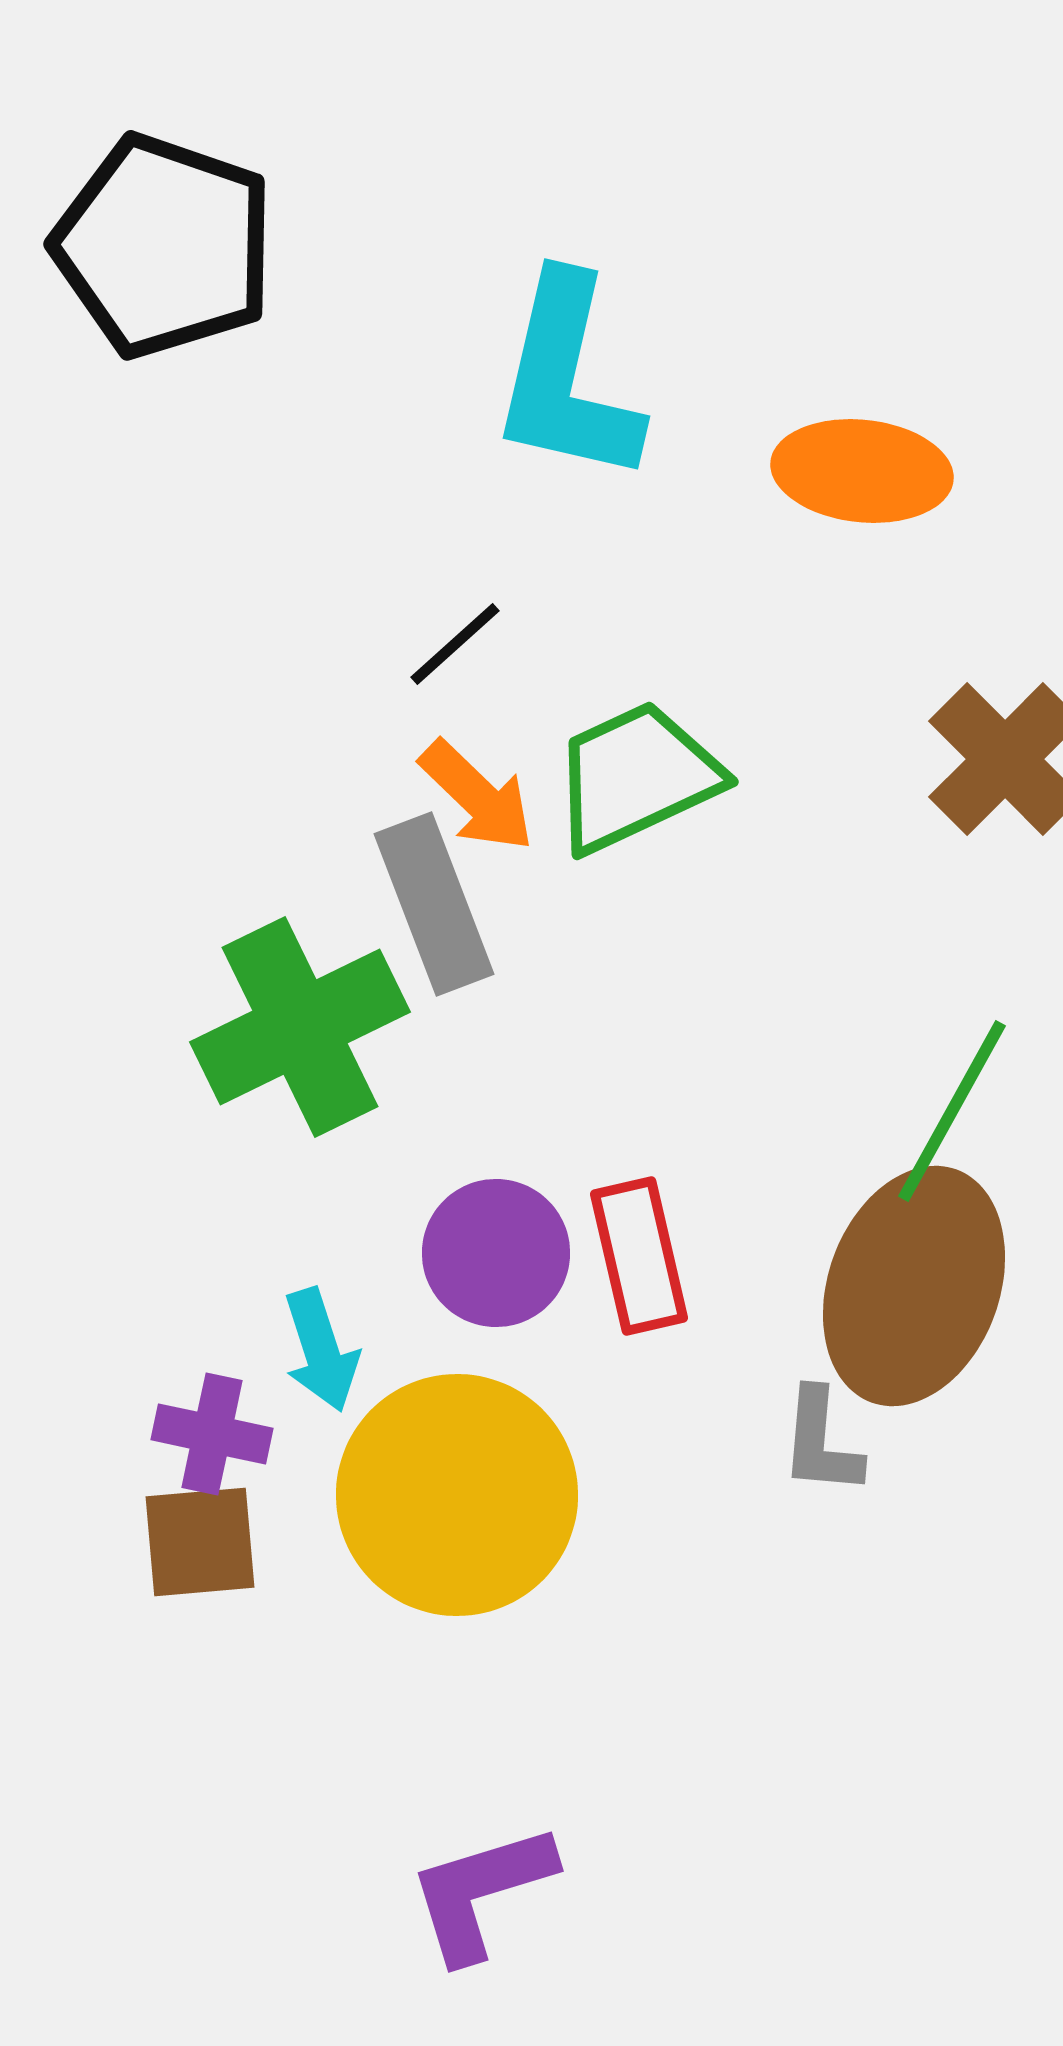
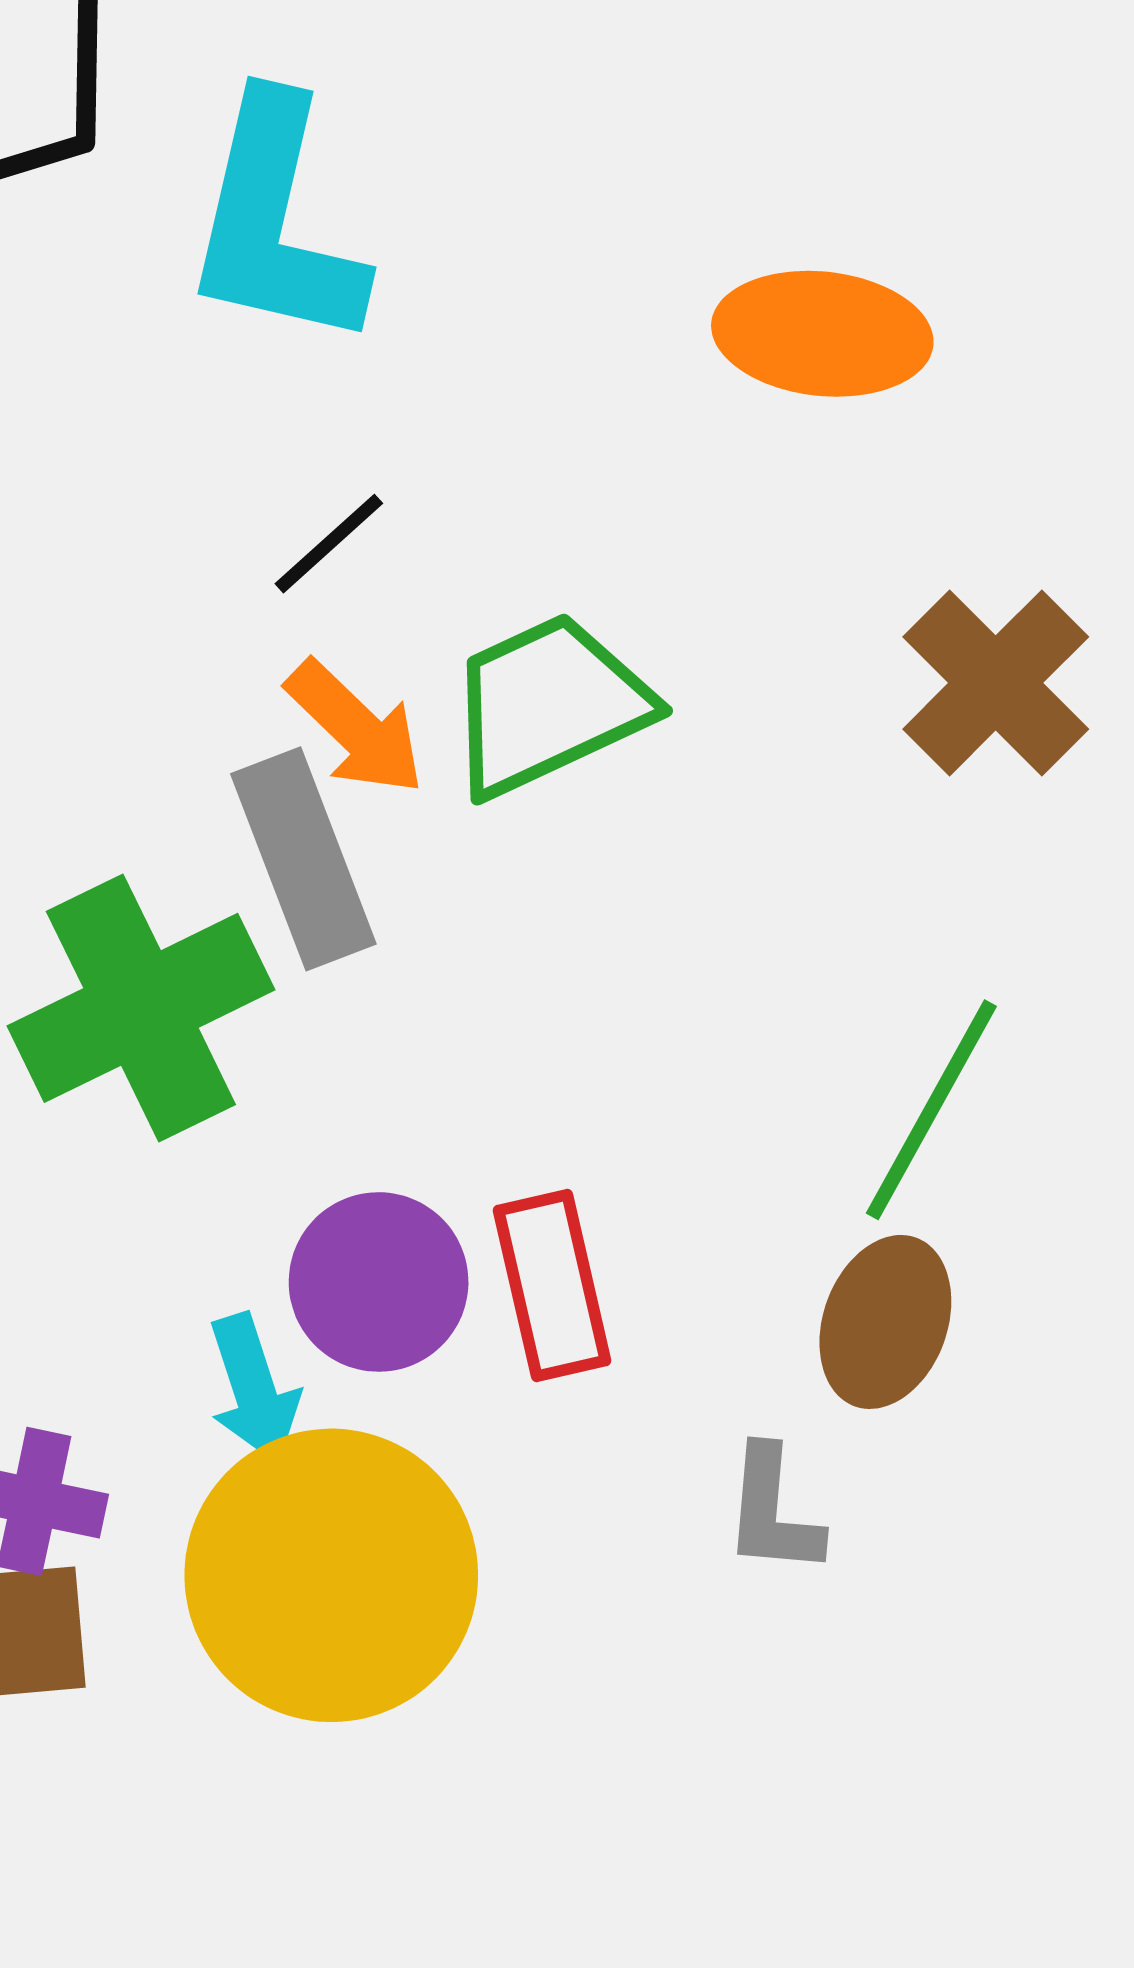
cyan L-shape: (567, 379) -> (276, 222), moved
brown ellipse: (914, 1286) -> (885, 1322), size x0.6
cyan arrow: (321, 1350) -> (254, 1389), moved

